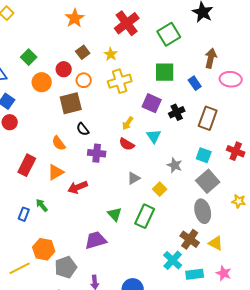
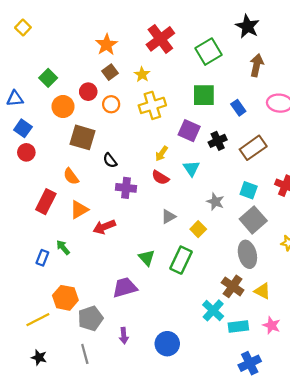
orange star: (75, 18) -> (107, 45), moved
brown arrow: (211, 58) -> (257, 65), moved
brown square: (71, 103) -> (82, 137), moved, turned 30
brown rectangle: (208, 118) -> (253, 148), turned 35
orange semicircle: (59, 143) -> (71, 176), moved

